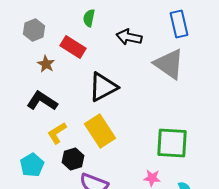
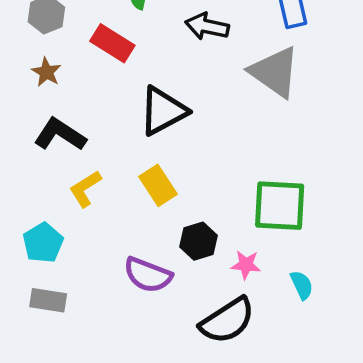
brown star: (46, 64) -> (46, 72), moved
yellow rectangle: (100, 131) -> (158, 185), size x0.7
black hexagon: (73, 159) -> (199, 241), moved

